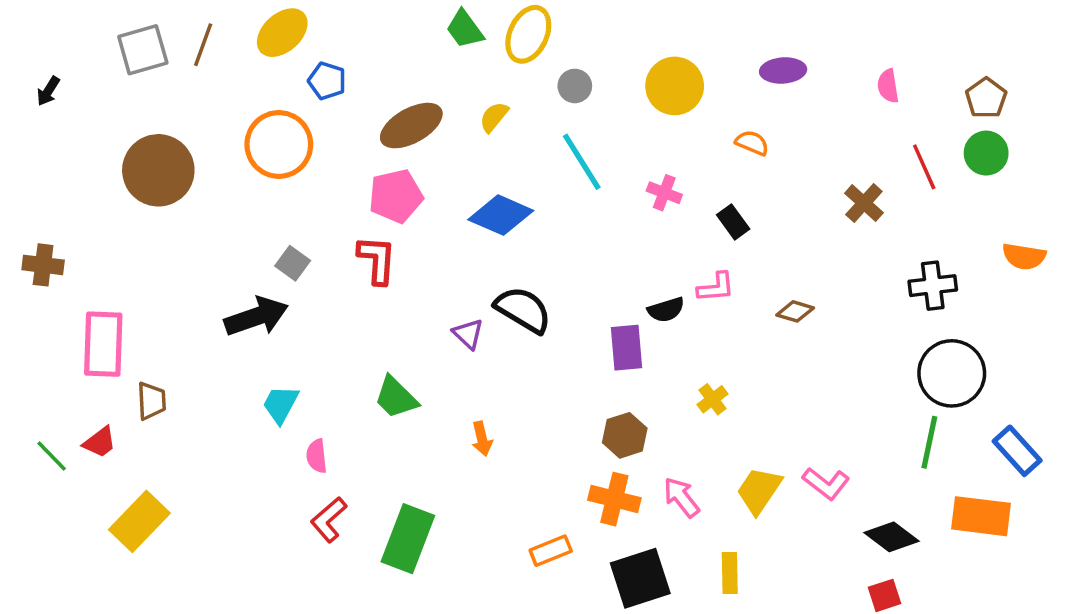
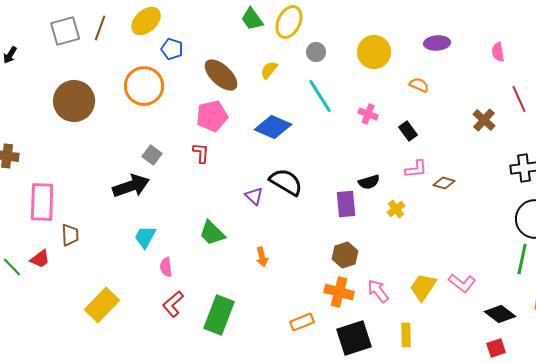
brown ellipse: (411, 126) -> (221, 75), turned 72
red L-shape: (377, 260) -> (201, 153), size x0.7
pink L-shape: (716, 287) -> (416, 169), moved
yellow cross: (712, 399) -> (396, 209), moved
yellow rectangle: (139, 521) -> (102, 305), moved

